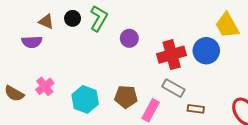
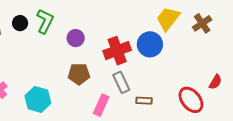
yellow trapezoid: (227, 25) -> (168, 19), turned 72
gray rectangle: (173, 88) -> (121, 82), turned 40
brown pentagon: (126, 97) -> (79, 74), moved

